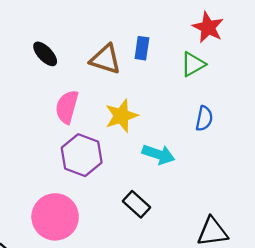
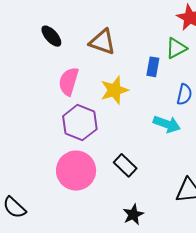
blue rectangle: (142, 48) -> (153, 67), moved
cyan arrow: (158, 154) -> (167, 124), moved
pink circle: (55, 217) -> (76, 171), moved

